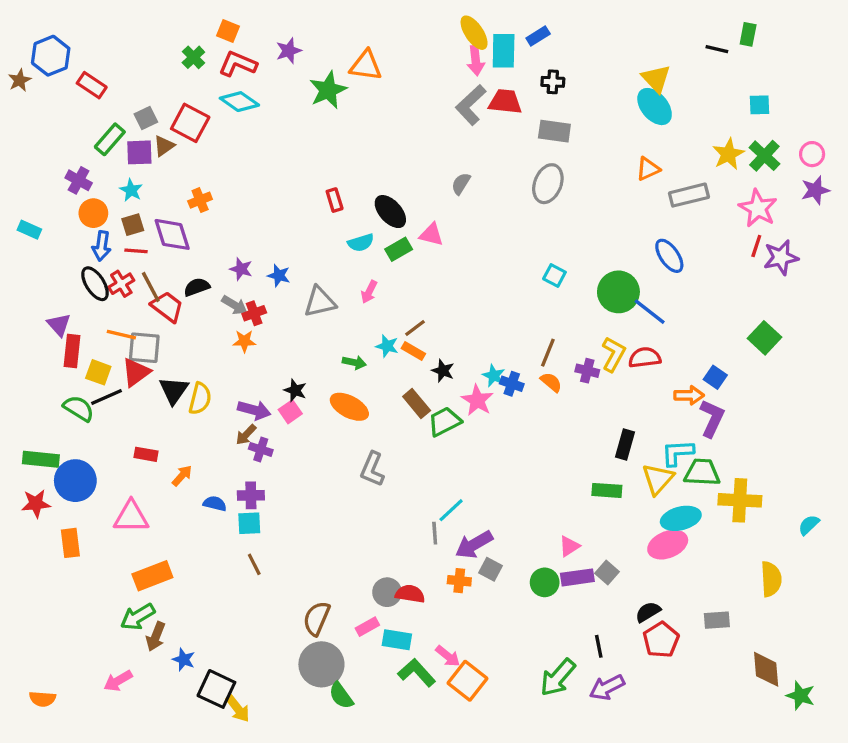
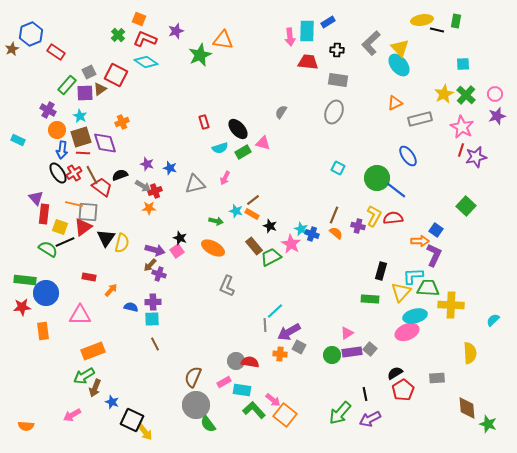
yellow ellipse: (474, 33) -> (422, 20), moved, turned -65
gray L-shape: (471, 105) -> (371, 43), moved
brown square: (133, 225) -> (81, 137), size x1.5

